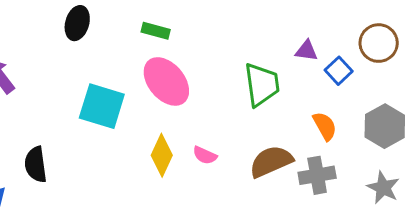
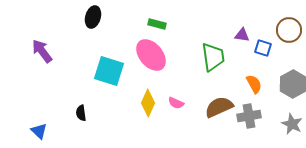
green rectangle: (156, 31) -> (157, 24), moved
blue square: (339, 71) -> (263, 48), turned -30
black semicircle: (36, 165) -> (81, 113), moved, size x0.7

